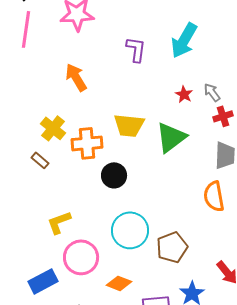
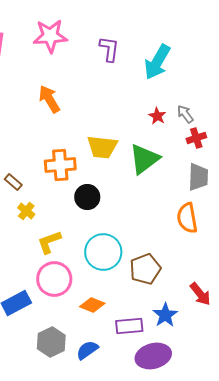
purple L-shape: (136, 49) -> (109, 49), moved
yellow cross: (53, 128) -> (26, 211), moved, size x0.7
yellow L-shape: (59, 222) -> (49, 242), moved

